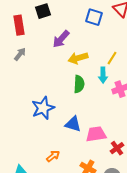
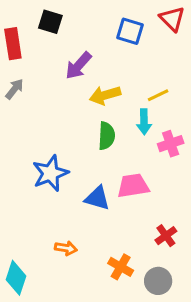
black square: (43, 11) -> (50, 22), turned 35
yellow line: (112, 58) -> (158, 95), turned 32
pink trapezoid: (96, 134) -> (133, 186), moved
orange arrow: (53, 156) -> (66, 248), turned 48

